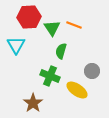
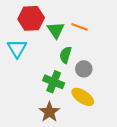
gray circle: (92, 71) -> (84, 69), moved
brown star: (33, 103) -> (49, 112), moved

